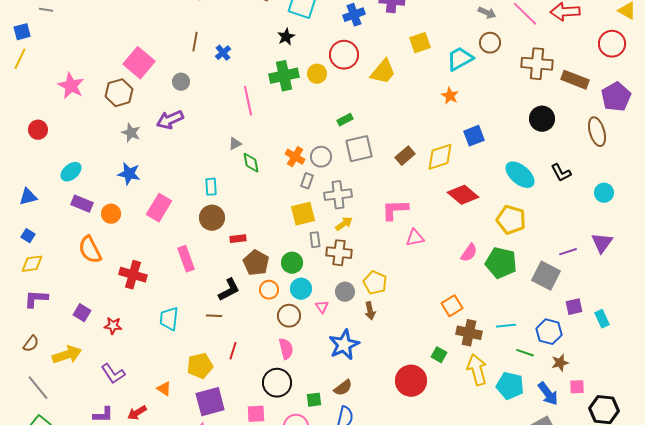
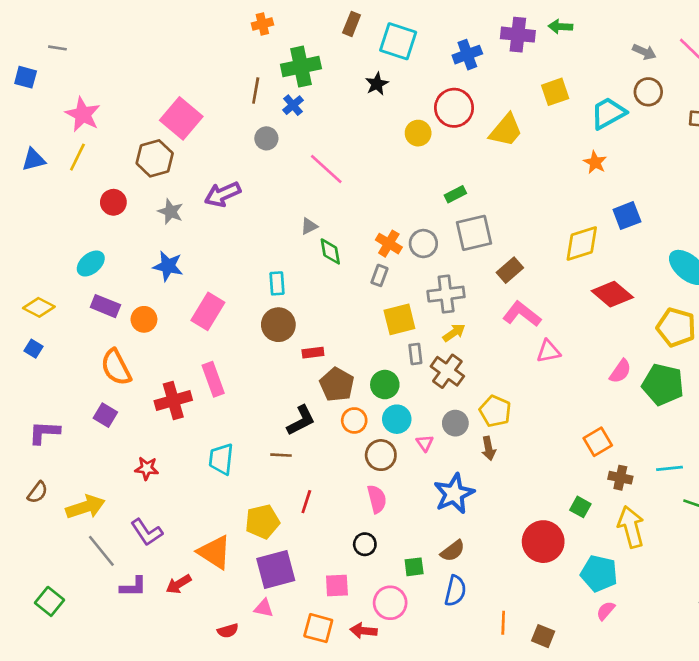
blue square: (22, 32) -> (26, 77), turned 30
yellow line: (20, 59) -> (77, 157), moved
green cross: (284, 76) -> (301, 67), moved
gray circle: (181, 82) -> (266, 138), moved
pink star: (71, 86) -> (83, 114), moved
pink line: (248, 101) -> (326, 169), turned -36
red circle: (38, 130) -> (113, 202), moved
brown rectangle: (405, 156) -> (510, 270), moved
gray rectangle: (307, 181) -> (379, 275), moved
blue triangle: (28, 197) -> (34, 160), moved
pink L-shape: (395, 210) -> (522, 314), turned 40
brown cross: (339, 253) -> (447, 371), turned 30
pink rectangle: (186, 259) -> (213, 379), moved
yellow diamond: (32, 264) -> (39, 307), moved, turned 35
red cross: (133, 275) -> (173, 401), turned -32
purple square: (82, 313) -> (105, 415), moved
brown cross: (469, 333) -> (620, 478), size x0.7
black circle: (277, 383) -> (365, 544), size x0.6
cyan pentagon: (510, 386) -> (599, 573), moved
gray line: (38, 388) -> (101, 551), moved
orange triangle: (164, 389) -> (214, 552), size x1.8

